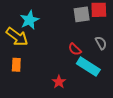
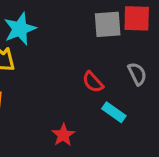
cyan rectangle: (88, 67) -> (114, 112), size x0.6

